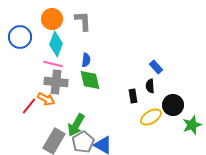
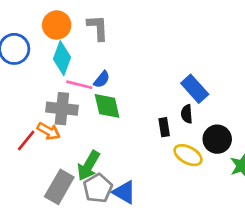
blue semicircle: (86, 60) -> (102, 79), turned 32
pink line: (53, 64) -> (79, 85), moved
blue rectangle: (156, 67) -> (195, 89), size x1.5
yellow ellipse: (151, 117) -> (188, 155), turned 60

